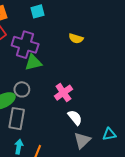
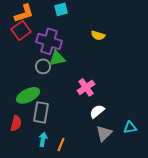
gray circle: (22, 89) -> (43, 66), moved
white semicircle: (75, 118) -> (97, 111), turned -91

